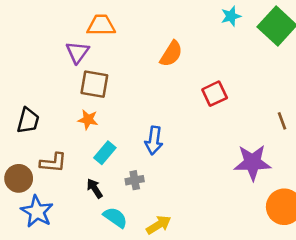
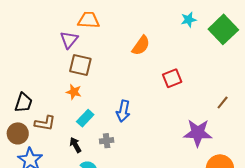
black trapezoid: (28, 121) -> (23, 103), moved
brown line: (282, 121) -> (223, 102), turned 56

